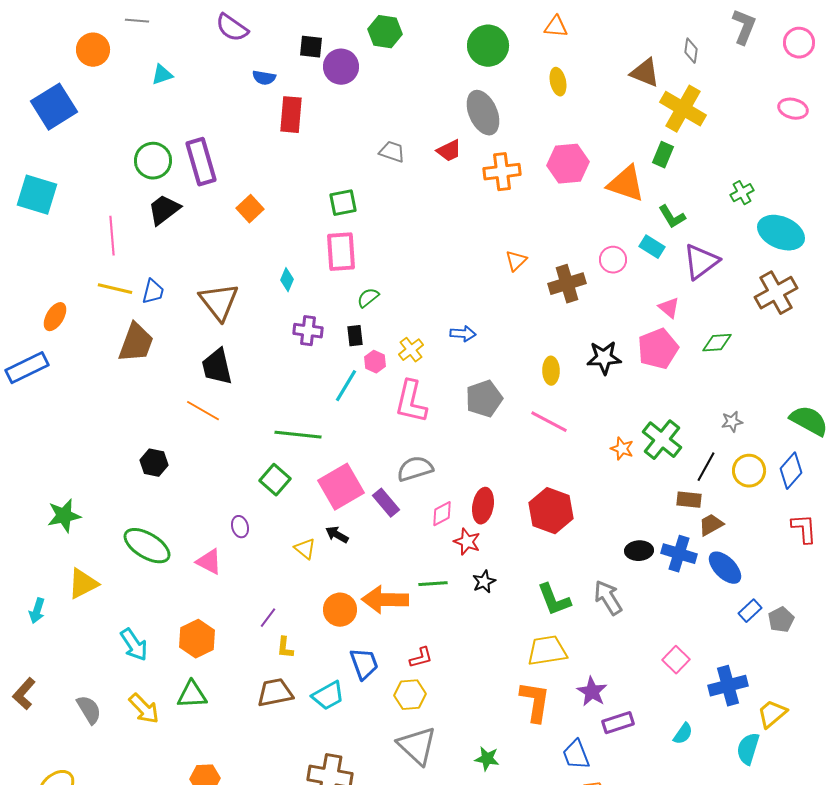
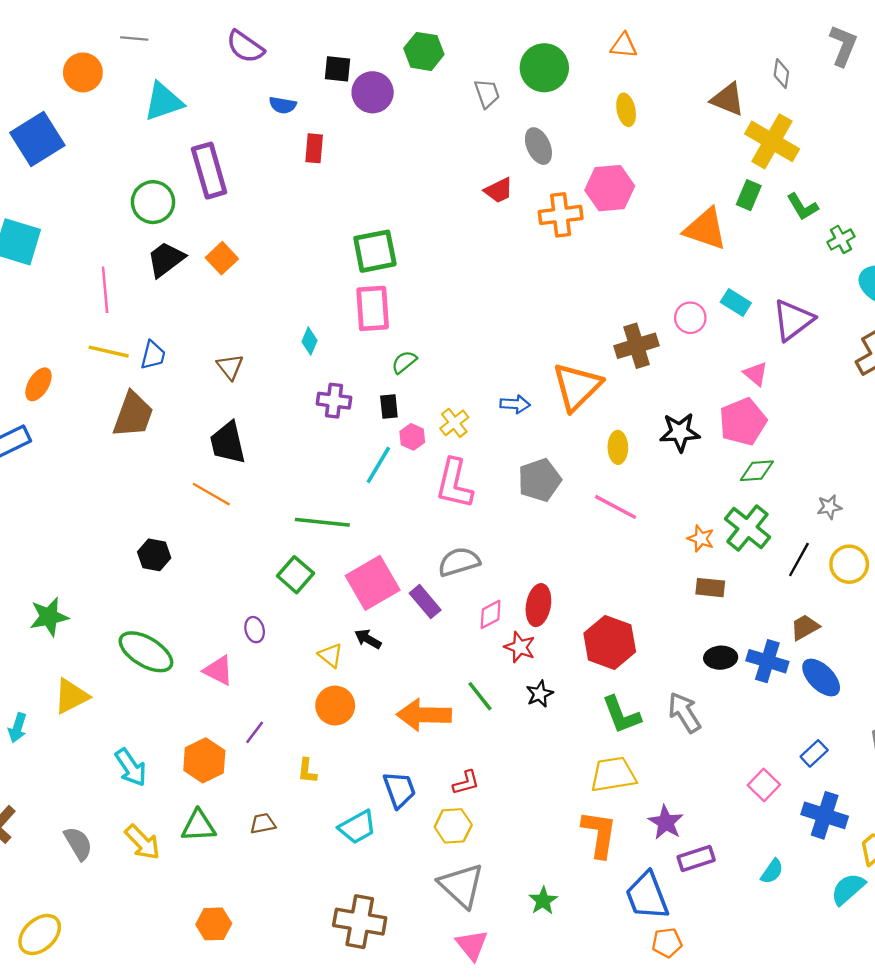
cyan triangle: (162, 75) -> (163, 102), size x1.6
gray ellipse: (483, 113) -> (538, 146), size x0.7
red rectangle: (291, 115) -> (314, 148), size x0.7
gray trapezoid: (392, 152) -> (487, 93), moved, turned 52
purple rectangle: (201, 162) -> (209, 171), moved
pink hexagon: (568, 164) -> (610, 188), moved
green square: (343, 203) -> (375, 251), size x1.4
orange square: (250, 209) -> (222, 258), moved
green L-shape: (672, 217) -> (802, 207), moved
orange triangle: (516, 261) -> (577, 387), moved, size x2.0
brown triangle: (219, 302) -> (230, 367), size x0.6
green diamond: (717, 343) -> (757, 471), moved
brown rectangle: (689, 500) -> (710, 588), moved
red hexagon: (551, 511) -> (610, 642), moved
green line: (433, 584) -> (480, 696), turned 56
orange circle: (340, 610) -> (335, 706), moved
blue rectangle: (750, 611) -> (814, 753), moved
purple line: (268, 618) -> (255, 732), moved
blue cross: (728, 686) -> (825, 815), turned 33
brown trapezoid: (275, 693) -> (263, 824), moved, size x0.6
cyan semicircle: (748, 749) -> (848, 889), turned 32
blue trapezoid: (576, 755) -> (647, 896), size x1.4
green star: (487, 759) -> (543, 901), turned 30

